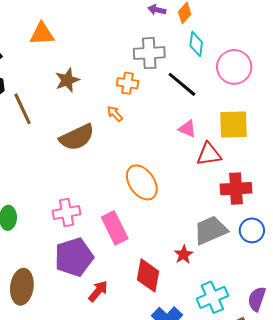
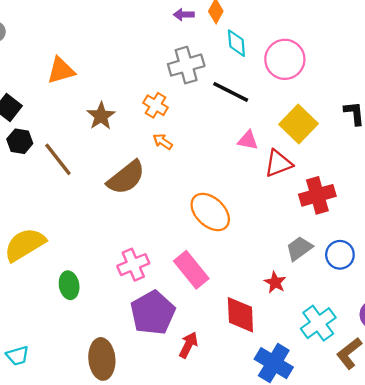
orange cross: (128, 83) -> (156, 105), moved, turned 35
yellow square: (234, 125) -> (299, 124), turned -32
gray trapezoid: (210, 230) -> (299, 248), size x0.7
blue circle: (252, 230) -> (340, 255), moved

